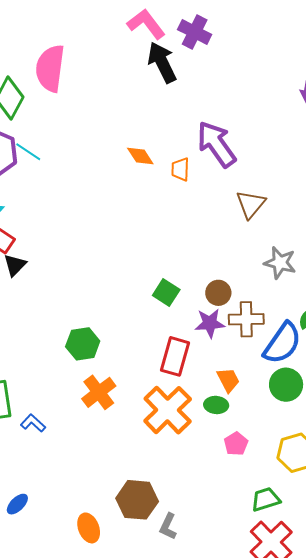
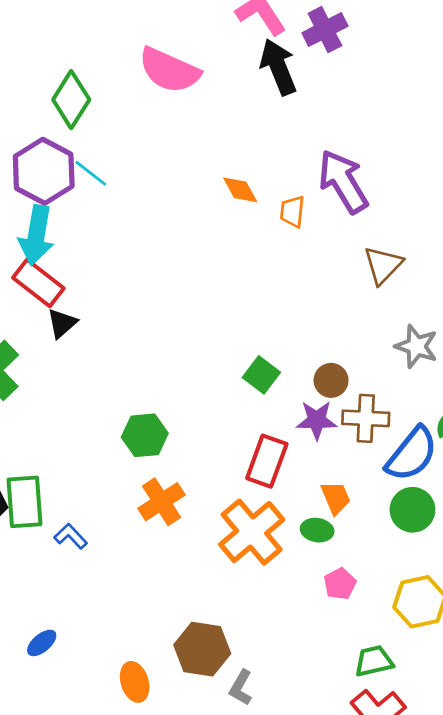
purple cross: (195, 32) -> (325, 30), turned 32
pink semicircle: (50, 68) -> (169, 70), moved, turned -78

